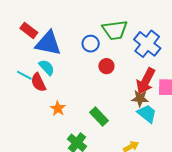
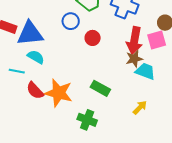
red semicircle: (38, 82) -> (35, 91), moved
orange star: (58, 108) -> (59, 93), size x1.8

